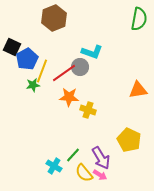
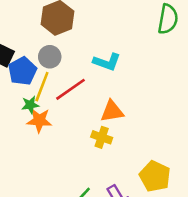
gray circle: (80, 67) -> (50, 57), moved
orange triangle: (138, 90) -> (112, 111), moved
orange star: (69, 97) -> (39, 120), moved

